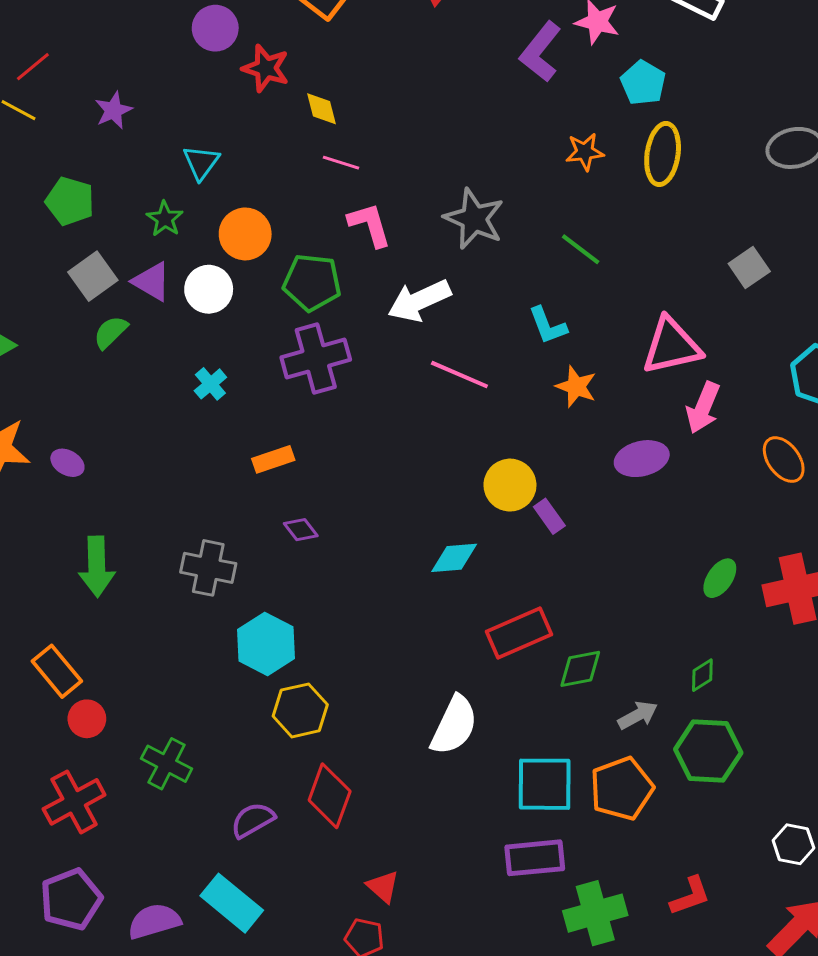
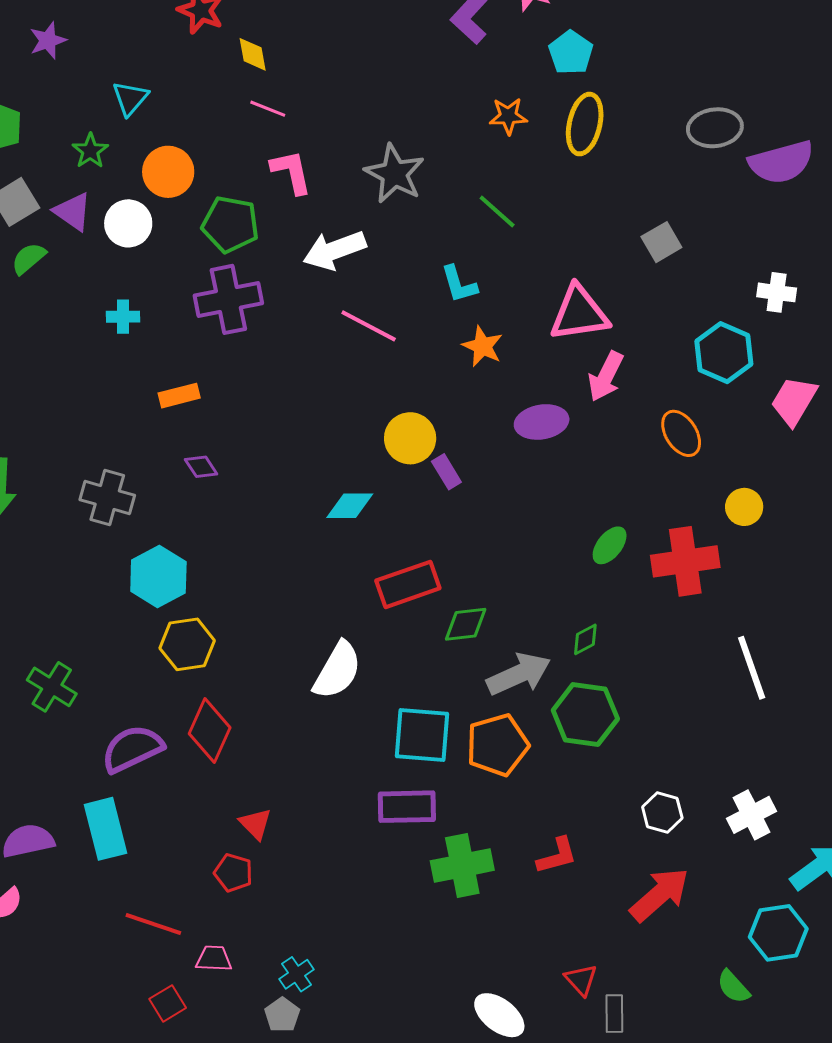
cyan cross: (210, 384) -> (123, 317), turned 36
gray arrow: (638, 715) -> (519, 674), size x1.6
purple semicircle: (253, 820) -> (132, 749), size x1.4
cyan rectangle: (232, 903) -> (106, 829), turned 32

